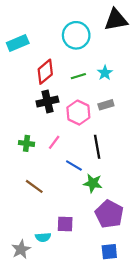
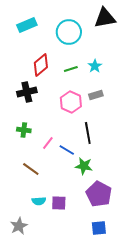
cyan rectangle: (18, 43) -> (27, 25), moved
black cross: (47, 101) -> (27, 92), moved
pink line: (54, 142) -> (48, 143), moved
cyan semicircle: (43, 237) -> (39, 201), moved

